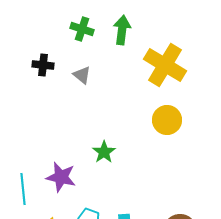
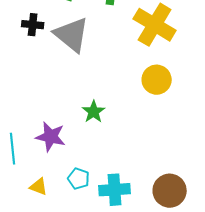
gray triangle: (82, 75) -> (72, 35), size x2.0

